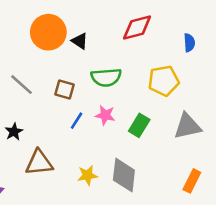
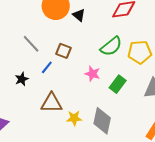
green semicircle: (106, 77) -> (111, 46), moved, turned -40
blue line: (77, 121) -> (47, 67), moved
brown triangle: (39, 163) -> (52, 103), moved

